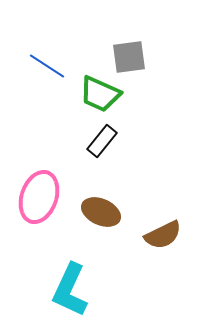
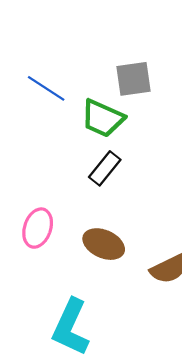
pink ellipse: (39, 197) -> (38, 228), size x0.7

